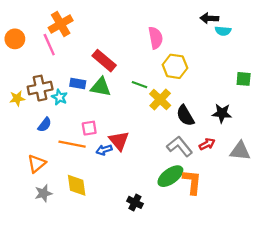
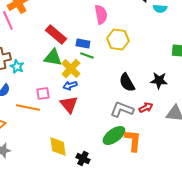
blue rectangle: (78, 83) -> (83, 44), moved
yellow cross: (160, 100) -> (71, 69), moved
gray L-shape: (180, 146) -> (122, 110), turned -30
blue arrow: (104, 150) -> (70, 86), moved
yellow diamond: (77, 185) -> (58, 147), moved

